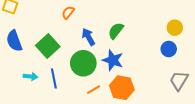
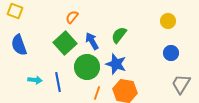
yellow circle: (175, 28) -> (168, 21), moved
green square: (48, 46) -> (65, 43), moved
orange line: (93, 90) -> (97, 93), turned -40

